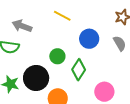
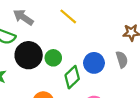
blue circle: (89, 39) -> (94, 63), moved
black circle: (36, 78) -> (29, 55), moved

